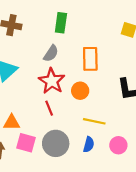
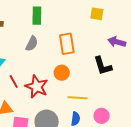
red star: (52, 81) -> (37, 87), moved
red line: (49, 108) -> (14, 82), moved

